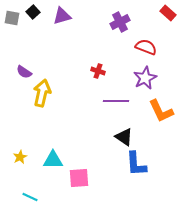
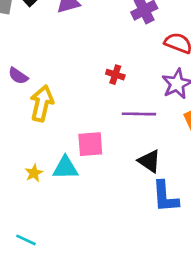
yellow star: (20, 157) -> (34, 173), moved
cyan triangle: (53, 160) -> (65, 168), moved
pink square: (79, 178) -> (90, 144), moved

